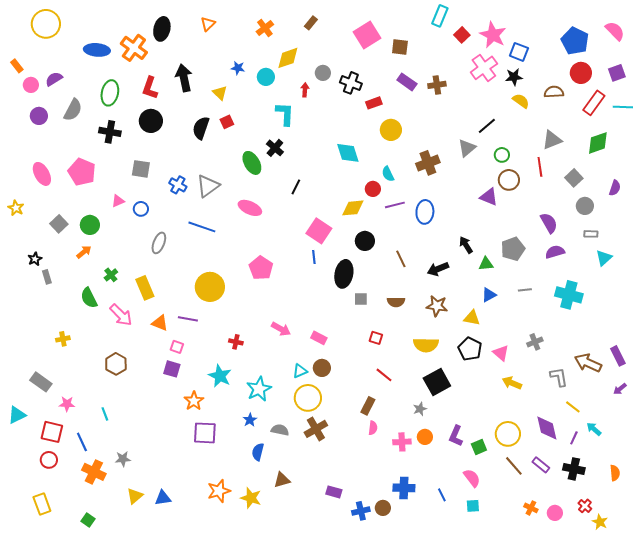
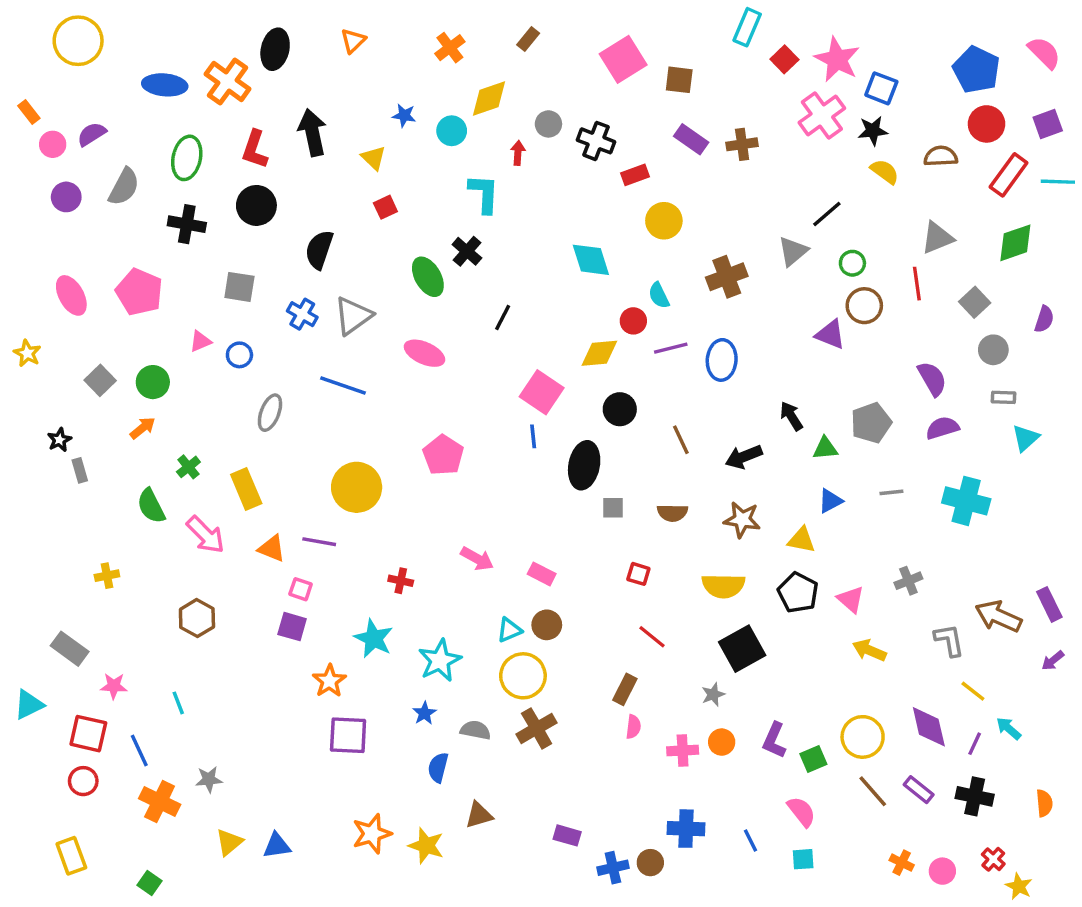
black semicircle: (201, 128) -> (319, 250), moved

